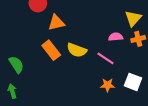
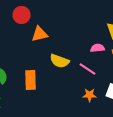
orange rectangle: (51, 50) -> (31, 80), moved, turned 36

